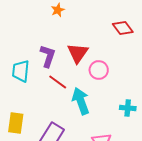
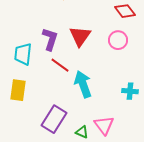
pink circle: (99, 70) -> (118, 40), moved
yellow rectangle: (16, 123) -> (18, 90), moved

